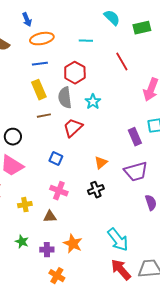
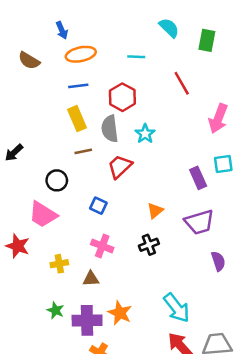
green rectangle: (142, 28) -> (207, 40), turned -66
black circle: (13, 137) -> (57, 180), moved
purple cross: (47, 250) -> (87, 320), size x1.6

